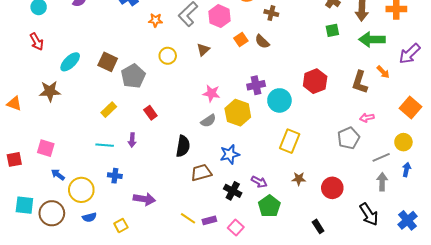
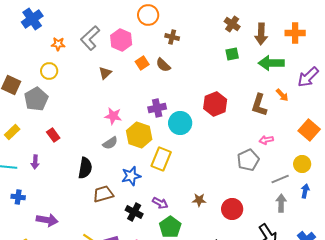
yellow circle: (168, 56) -> (49, 71), moved
yellow rectangle: (290, 141) -> (161, 159), moved

